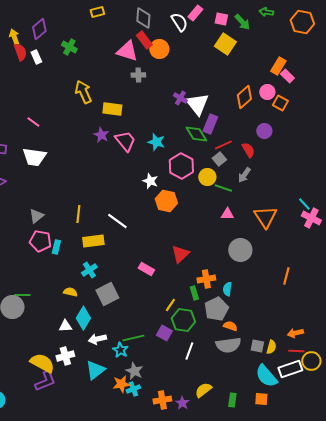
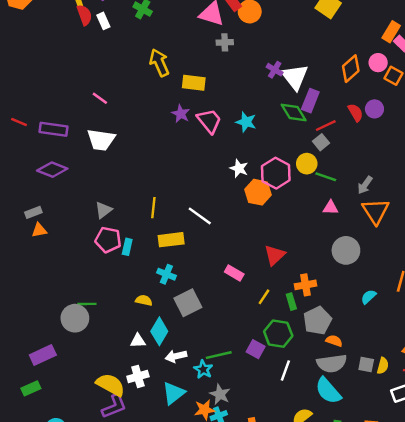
red semicircle: (248, 150) -> (355, 113), moved
pink hexagon: (181, 166) -> (276, 173), moved
gray arrow: (244, 175) -> (365, 185), moved
cyan cross: (89, 270) -> (166, 274), turned -35
cyan semicircle: (227, 289) -> (369, 297), moved, turned 40
yellow line: (170, 305) -> (264, 297), moved
cyan semicircle: (266, 376) -> (328, 391), moved

